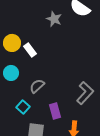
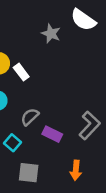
purple rectangle: (55, 111) -> (52, 134), moved, turned -49

